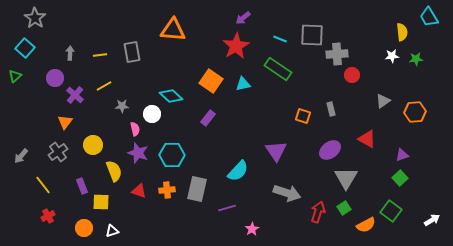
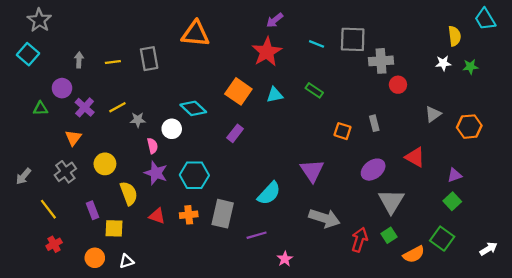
green rectangle: (278, 69) -> (314, 90), moved, size x0.6
green triangle: (15, 76) -> (40, 108), moved, turned 40
yellow line: (104, 86) -> (117, 107), moved

